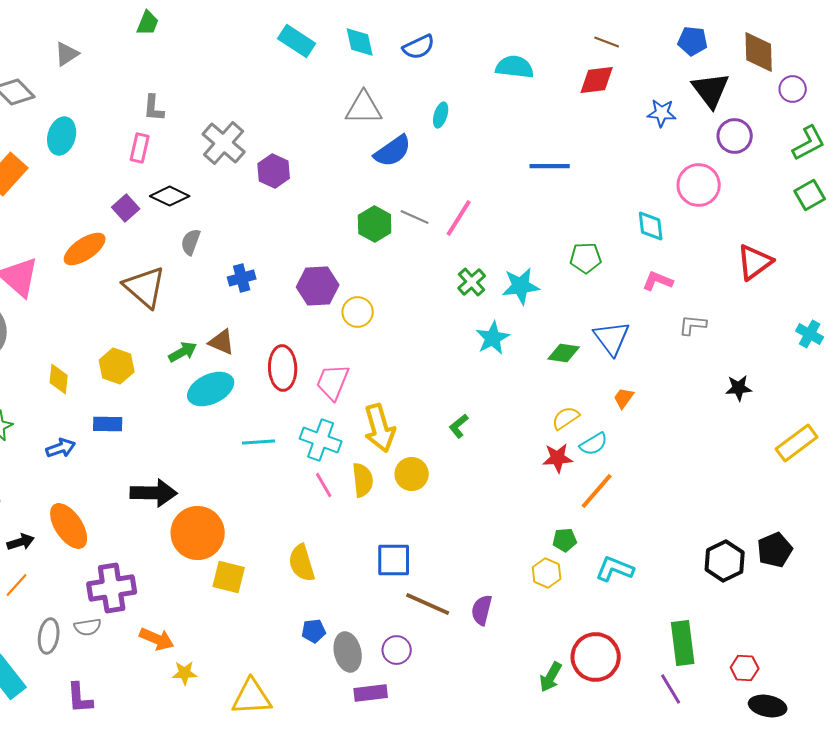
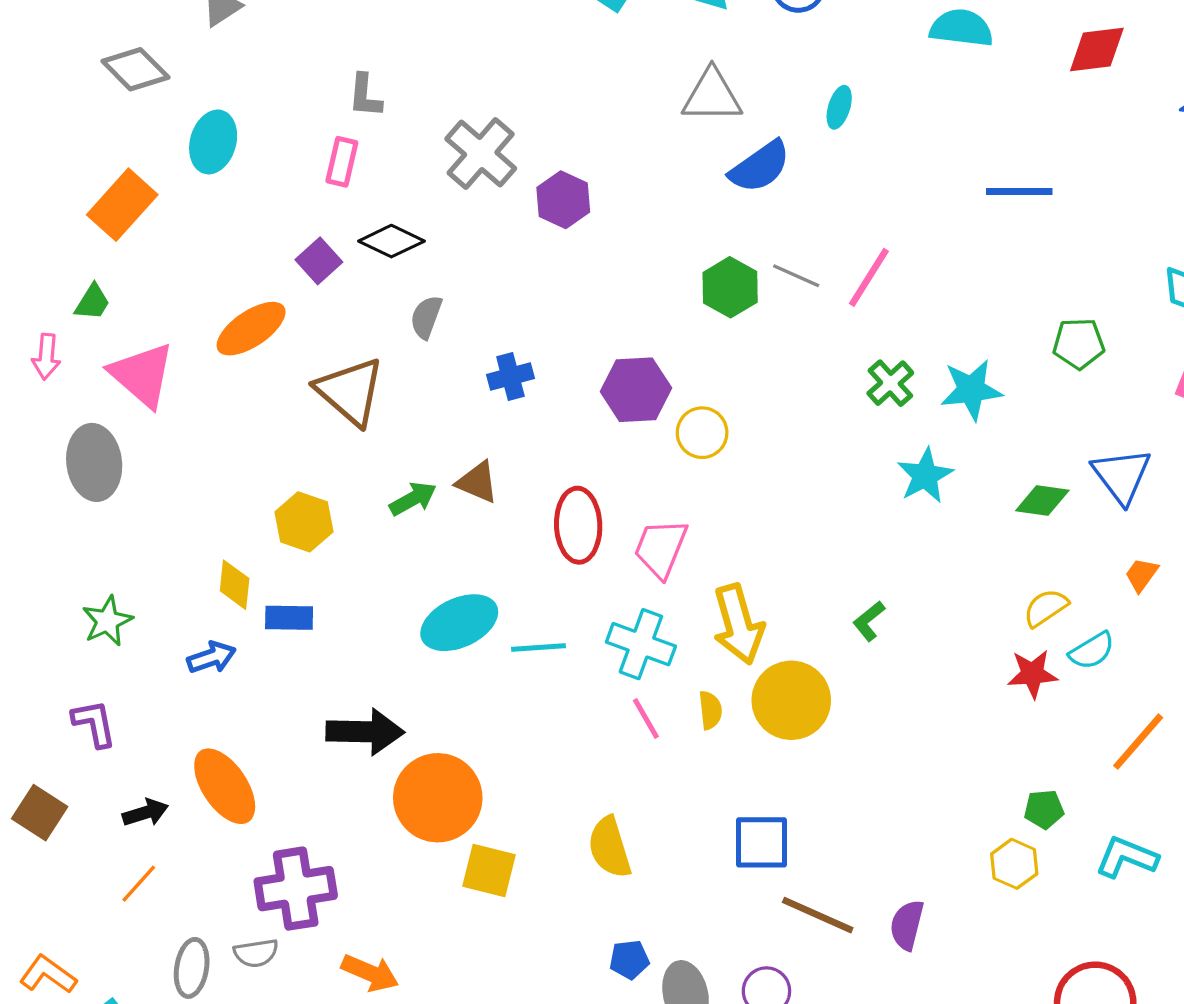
yellow diamond: (59, 379) -> (235, 585), moved
cyan ellipse: (211, 389) -> (459, 623), moved
yellow circle: (412, 474) -> (791, 700), size x1.4
yellow semicircle: (363, 480) -> (710, 710), size x0.7
orange line: (597, 491) -> (1138, 742), moved

